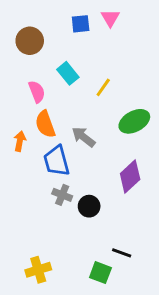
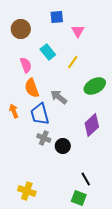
pink triangle: (110, 18) -> (78, 31), moved
orange arrow: (20, 141) -> (14, 111), moved, turned -32
black line: (122, 253) -> (86, 179), turned 40
yellow cross: (38, 270) -> (27, 191), turned 36
green square: (100, 273) -> (79, 198), moved

